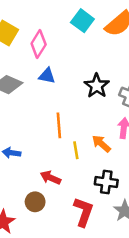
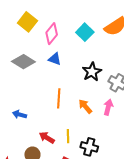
cyan square: (82, 21) -> (85, 32), moved
orange arrow: (101, 144) -> (85, 106), moved
yellow line: (76, 150) -> (68, 136), moved

